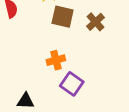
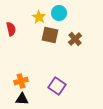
orange cross: (56, 60) -> (21, 81), moved

